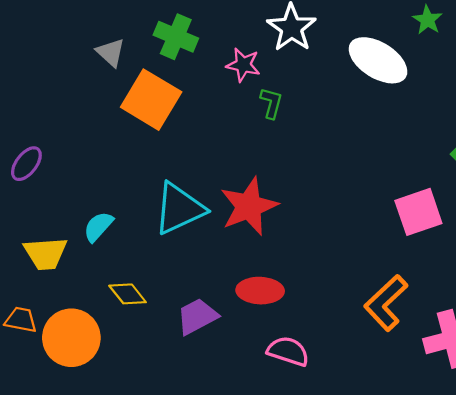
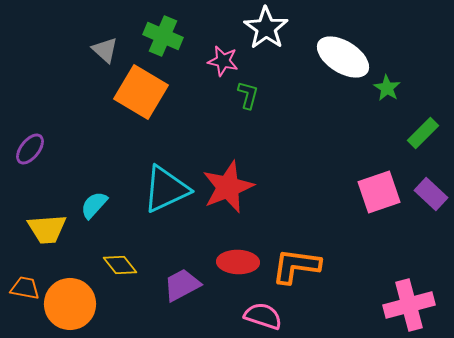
green star: (427, 20) -> (387, 88), moved
orange L-shape: (386, 303) -> (296, 266), moved, turned 51

